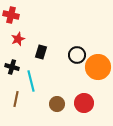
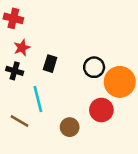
black cross: (12, 67) -> (15, 71), moved
brown line: (16, 99) -> (20, 121), turned -70
red circle: (84, 103) -> (101, 110), moved

